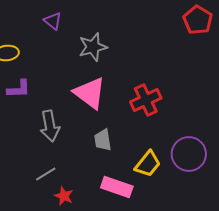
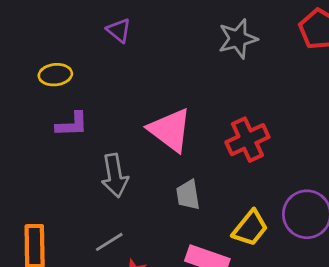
gray star: (93, 47) -> (238, 39), moved

